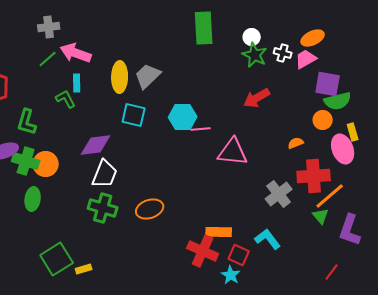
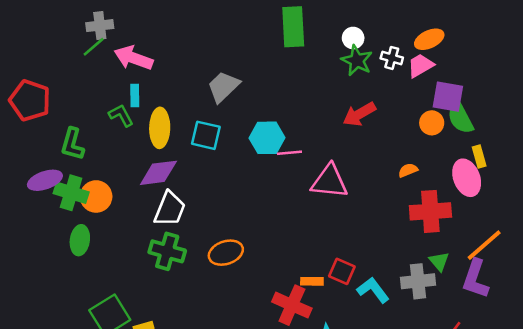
green line: (48, 59) -> (94, 47), moved
yellow ellipse: (120, 77) -> (160, 128), moved
green semicircle: (338, 101) -> (460, 118), turned 76
orange circle: (323, 120) -> (432, 123), moved
gray cross: (279, 194) -> (418, 281), moved, turned 32
orange line: (330, 196) -> (484, 245), moved
orange rectangle: (219, 232) -> (312, 281), size x0.7
red square: (239, 255) -> (342, 271), moved

